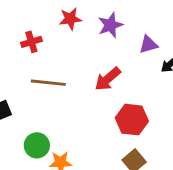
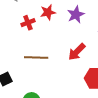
red cross: (31, 42) -> (28, 23), moved

